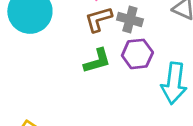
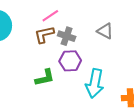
green L-shape: (97, 61) -> (45, 78), moved

